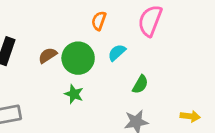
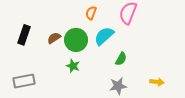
cyan semicircle: (117, 53) -> (104, 36), size x1.5

